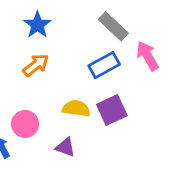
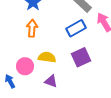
orange arrow: (36, 65) -> (32, 28), turned -48
yellow semicircle: (76, 108) -> (47, 57), moved

